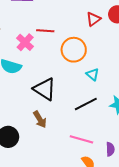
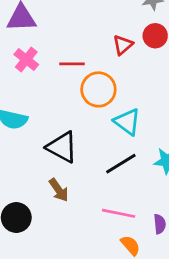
red line: (45, 31) -> (72, 64), moved
pink cross: (25, 42) -> (26, 59), moved
cyan triangle: (93, 74) -> (127, 122), size x1.5

